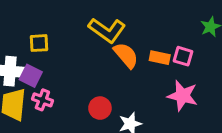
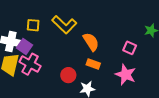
yellow L-shape: (107, 30) -> (64, 25), moved
orange rectangle: (160, 58) -> (93, 64), moved
pink cross: (42, 100) -> (30, 64), size x1.5

